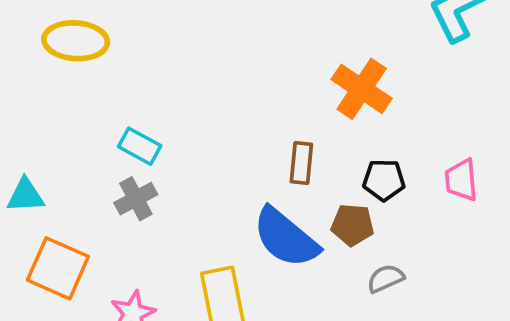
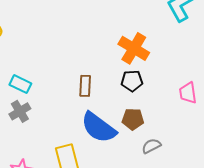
brown rectangle: (301, 163) -> (85, 86), moved
black pentagon: (384, 180) -> (132, 81), moved

